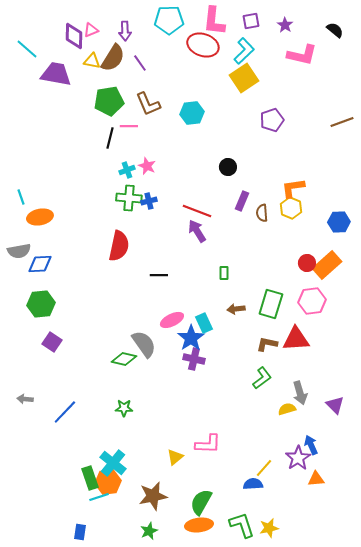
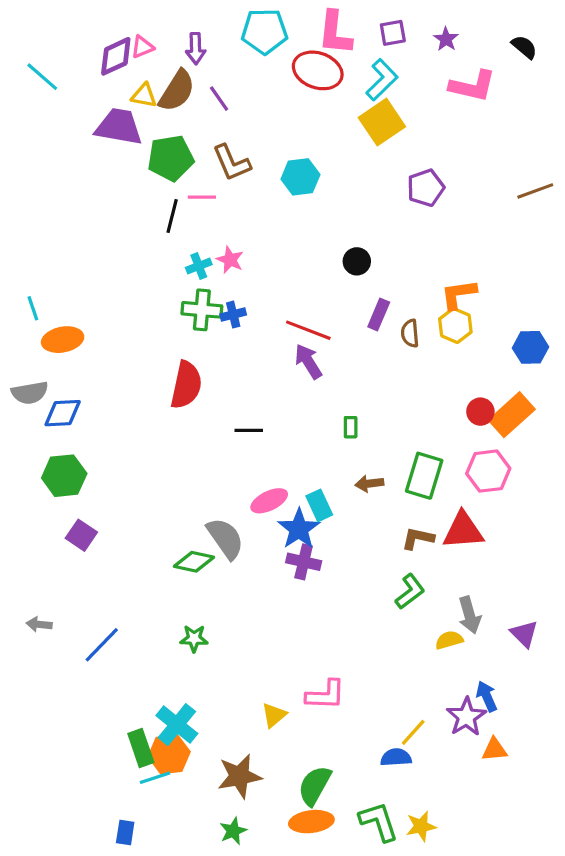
purple diamond: (74, 36) -> (116, 56), turned 64
purple trapezoid: (56, 74) -> (119, 127), moved

